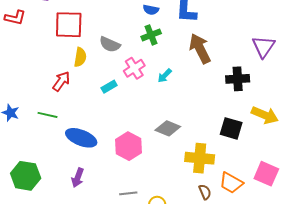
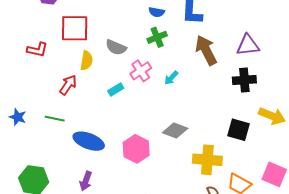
red L-shape: (15, 18) -> (37, 50), moved
purple triangle: (263, 47) -> (248, 45), moved, turned 50

